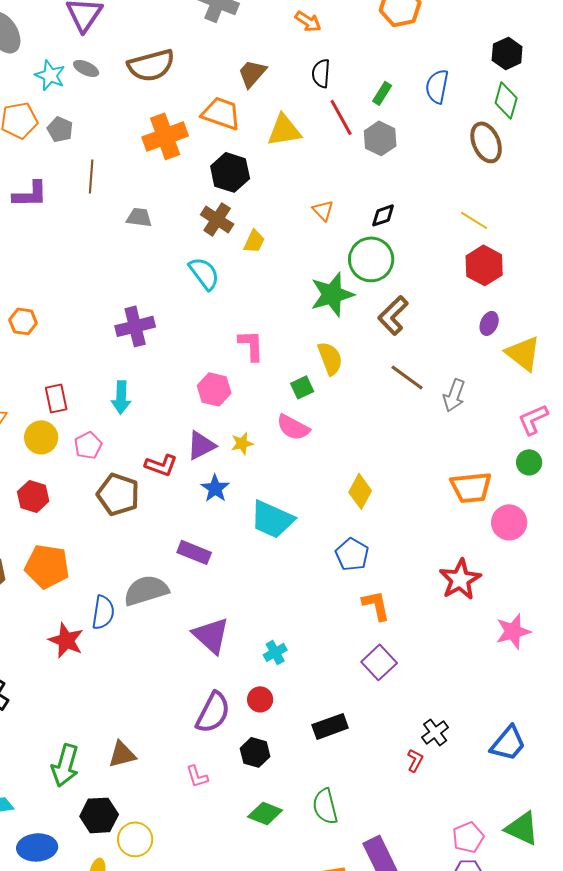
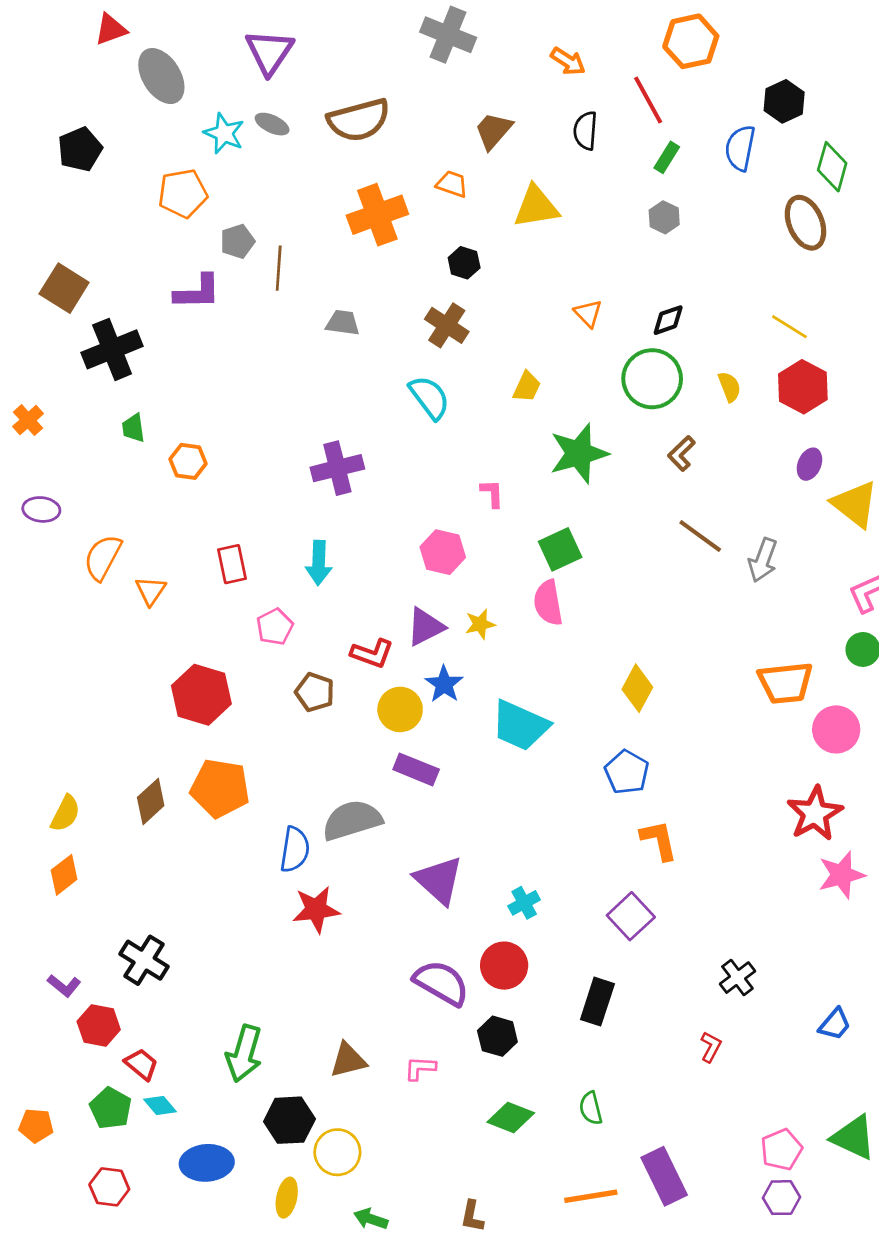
black hexagon: (507, 53) -> (784, 101), moved
orange trapezoid: (221, 113) -> (452, 184), size x0.6
red line: (341, 117) -> (648, 100), moved
gray pentagon: (60, 129) -> (237, 241), moved, turned 30
gray hexagon: (380, 138) -> (664, 217), size x0.7
black hexagon: (230, 172) -> (464, 263), size x0.6
yellow trapezoid: (254, 241) -> (527, 387), moved
green star: (332, 294) -> (579, 453), moved
brown L-shape: (393, 315) -> (681, 453), size x0.7
pink L-shape: (251, 345) -> (492, 493), size x0.7
yellow semicircle: (330, 358) -> (729, 387), moved, size x0.7
green square: (302, 387) -> (560, 549), size x1.4
pink semicircle: (293, 427) -> (548, 603), turned 52
yellow circle: (41, 437) -> (400, 709), moved
brown pentagon: (118, 494) -> (315, 692), size x0.7
red hexagon: (33, 496) -> (201, 695), size x1.4
red star: (460, 579) -> (815, 813), moved
red star: (66, 640) -> (316, 910), moved, turned -30
purple square: (379, 662) -> (631, 916), moved
red circle: (260, 699) -> (504, 966), size x1.4
purple semicircle: (213, 712) -> (441, 983), turned -87
black rectangle: (330, 726) -> (597, 1002), turned -52
black cross: (435, 732) -> (737, 978), moved
blue trapezoid: (508, 743) -> (835, 1024), size x0.7
brown triangle: (122, 754) -> (348, 1060), moved
pink L-shape: (197, 776) -> (420, 1068), turned 110
green semicircle: (325, 806) -> (591, 1108), size x0.7

